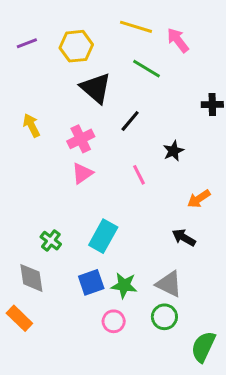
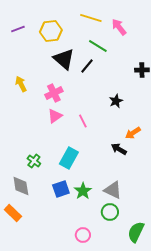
black line: (130, 121) -> (87, 66), moved
pink line: (139, 175) -> (83, 121), moved
black arrow: (184, 238) -> (119, 149), moved
green star: (124, 285) -> (83, 191), turned 30
pink circle: (114, 321) -> (83, 235), moved

